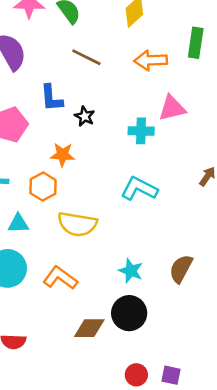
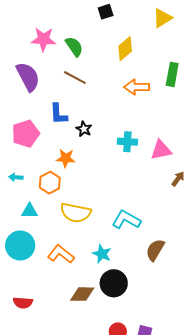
brown line: (86, 57) -> (75, 78), moved
pink triangle: (172, 108) -> (161, 150), moved
cyan L-shape: (139, 189) -> (126, 220), moved
cyan star: (131, 271) -> (102, 254), moved

